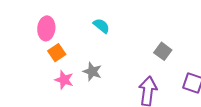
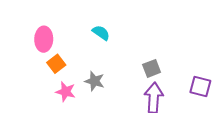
gray square: (163, 51) -> (152, 68), moved, turned 36

